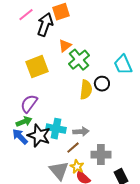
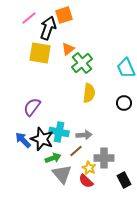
yellow square: (37, 67) -> (40, 53), moved, turned 30
black circle: (102, 84) -> (124, 103), moved
green arrow: (24, 122) -> (53, 158), moved
yellow star: (77, 167) -> (89, 168), moved

